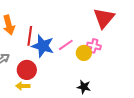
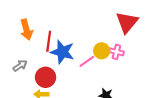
pink line: (66, 45) -> (87, 61), moved
yellow circle: (84, 53) -> (102, 51), moved

